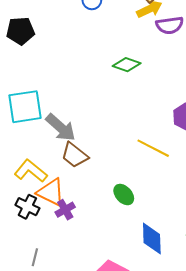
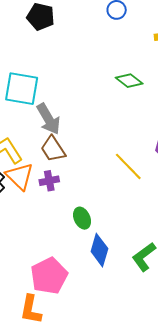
green ellipse: (124, 195) -> (82, 218), moved
purple cross: (65, 210) -> (49, 181), moved

